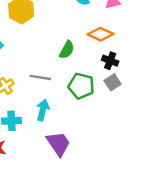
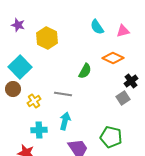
black cross: (110, 61) -> (131, 81), moved, turned 32
green pentagon: (81, 86) -> (111, 137), moved

